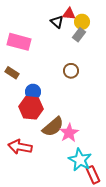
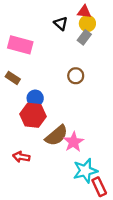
red triangle: (69, 14) -> (84, 12), moved
red arrow: (20, 147) -> (21, 157), size x0.7
cyan star: (80, 160) -> (85, 171), turned 30

